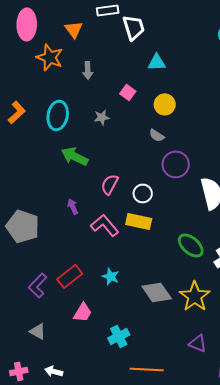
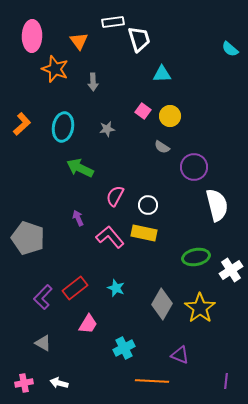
pink square: (128, 92) -> (143, 111), moved
purple circle: (176, 164) -> (194, 167), moved
green ellipse: (191, 245) -> (196, 257), turned -52
gray diamond: (157, 292) -> (162, 304), turned 64
purple triangle: (198, 343) -> (180, 355), moved

